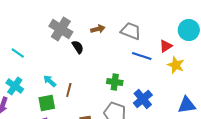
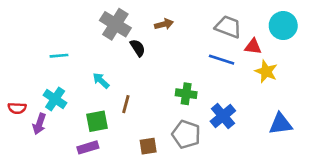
gray trapezoid: (131, 31) -> (228, 27), moved
red triangle: (166, 46) -> (253, 47), turned 40
cyan line: (18, 53) -> (59, 56), turned -40
cyan arrow: (50, 81) -> (101, 81), moved

